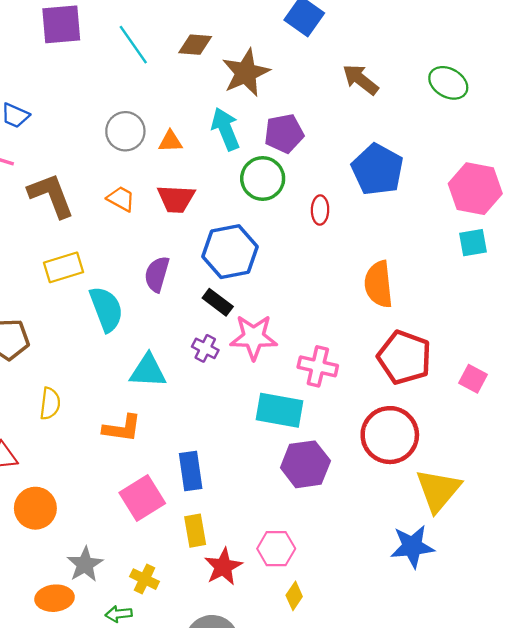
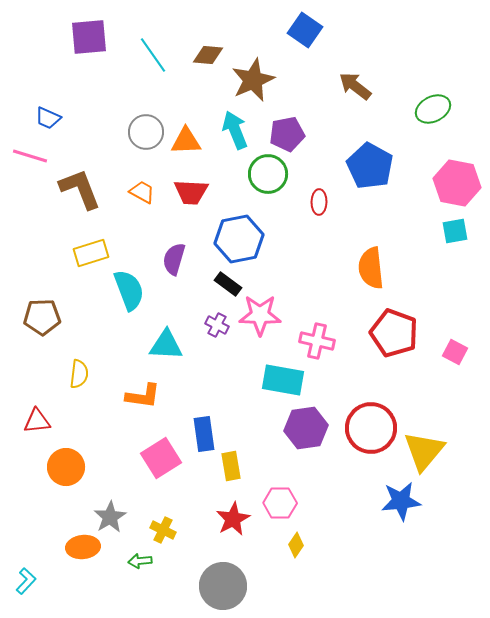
green ellipse: (448, 83) -> (433, 109), moved, turned -56
orange triangle: (170, 141) -> (186, 141), size x1.4
red circle: (390, 435) -> (371, 428), moved
yellow rectangle: (195, 531) -> (231, 466), moved

